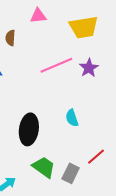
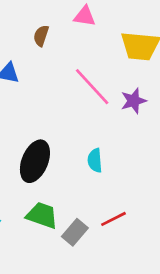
pink line: (56, 65) -> (92, 87), turned 56
green trapezoid: (44, 167) -> (42, 215), turned -30

